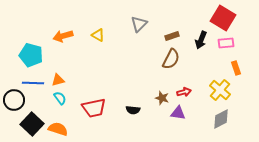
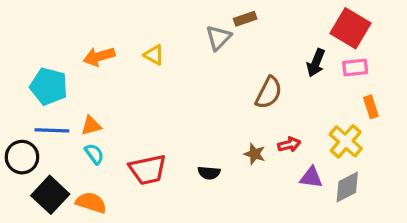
brown rectangle: (172, 36) -> (245, 19), moved
purple triangle: (178, 113) -> (311, 178), moved

